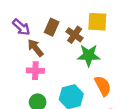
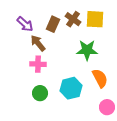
brown cross: (75, 35) -> (73, 19), moved

